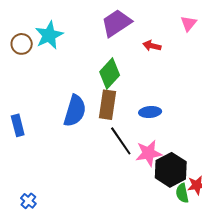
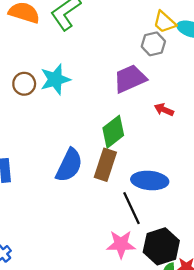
blue ellipse: (150, 112) -> (150, 180), size x1.5
black line: (121, 141) -> (131, 208), moved
pink star: (149, 153) -> (121, 244), moved

